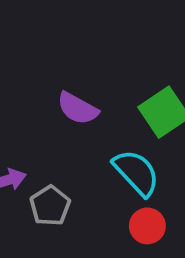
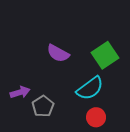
cyan semicircle: (136, 173) -> (90, 88), turned 96

